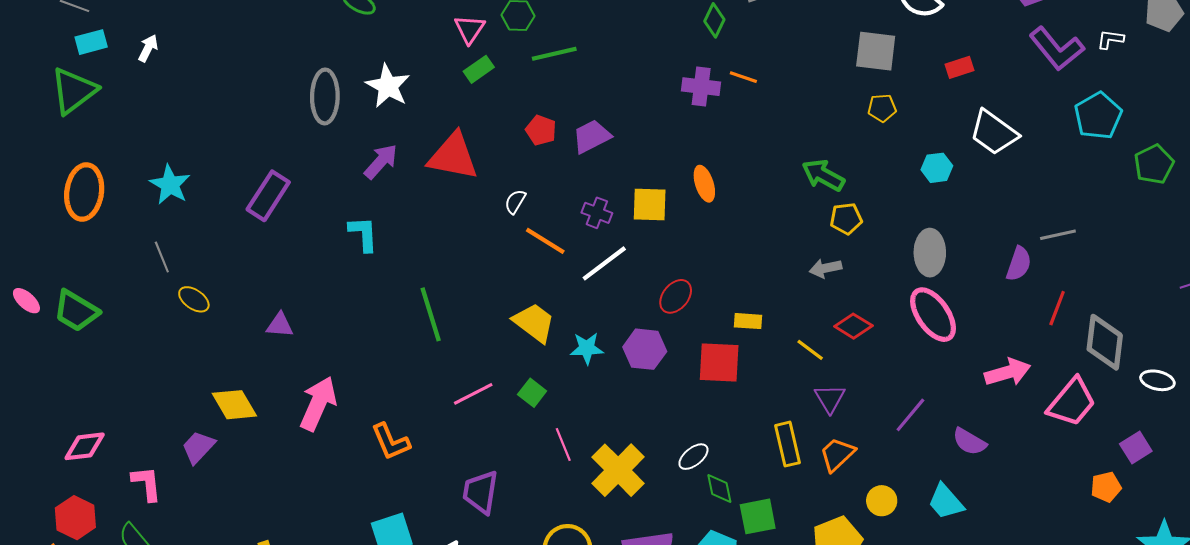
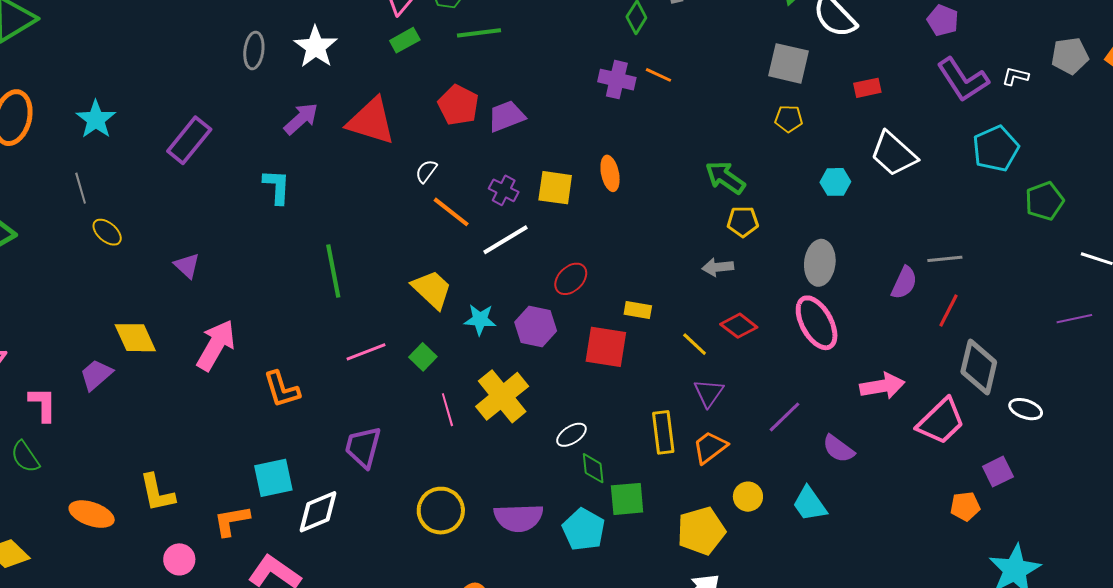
gray ellipse: (325, 96) -> (254, 50), size x0.7
red pentagon: (541, 130) -> (458, 105), size x1.4
red line: (1057, 308) -> (949, 311), moved
purple triangle: (280, 325) -> (187, 266), turned 32
yellow cross: (618, 470) -> (502, 396), moved

